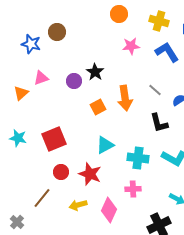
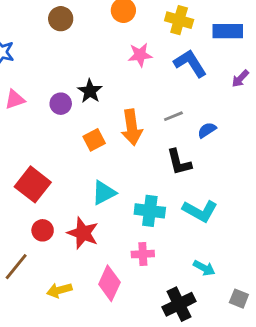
brown circle: (57, 32) -> (61, 19), moved
gray line: (155, 90) -> (173, 116), turned -64
red square: (54, 139) -> (33, 184), turned -30
yellow arrow: (78, 205) -> (59, 290), moved

